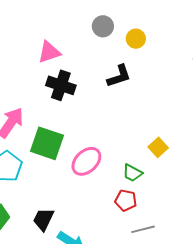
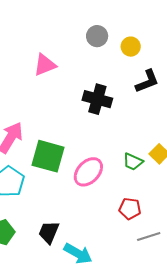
black L-shape: (119, 76) -> (147, 81), moved
black cross: (61, 85) -> (97, 99), moved
green trapezoid: (132, 173) -> (133, 162), moved

